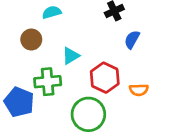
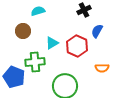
red hexagon: (105, 78) -> (77, 46), moved

